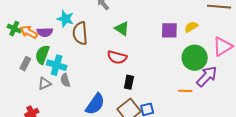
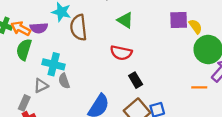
yellow semicircle: (191, 27) -> (195, 26), moved, turned 88
green semicircle: (42, 55) -> (24, 50), moved
gray rectangle: (25, 64) -> (24, 103), moved
black rectangle: (129, 82) -> (136, 80), turned -40

